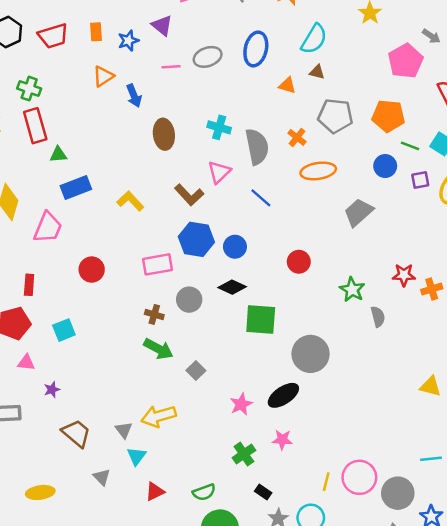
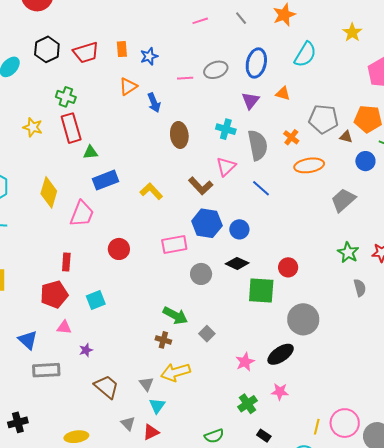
purple triangle: (162, 26) -> (250, 101), moved, turned 30
brown triangle: (317, 72) -> (346, 137), moved
red circle: (299, 262) -> (288, 267), moved
green star: (352, 290) -> (348, 252), moved
brown cross: (154, 314) -> (163, 340), moved
red triangle: (155, 492) -> (151, 432), moved

